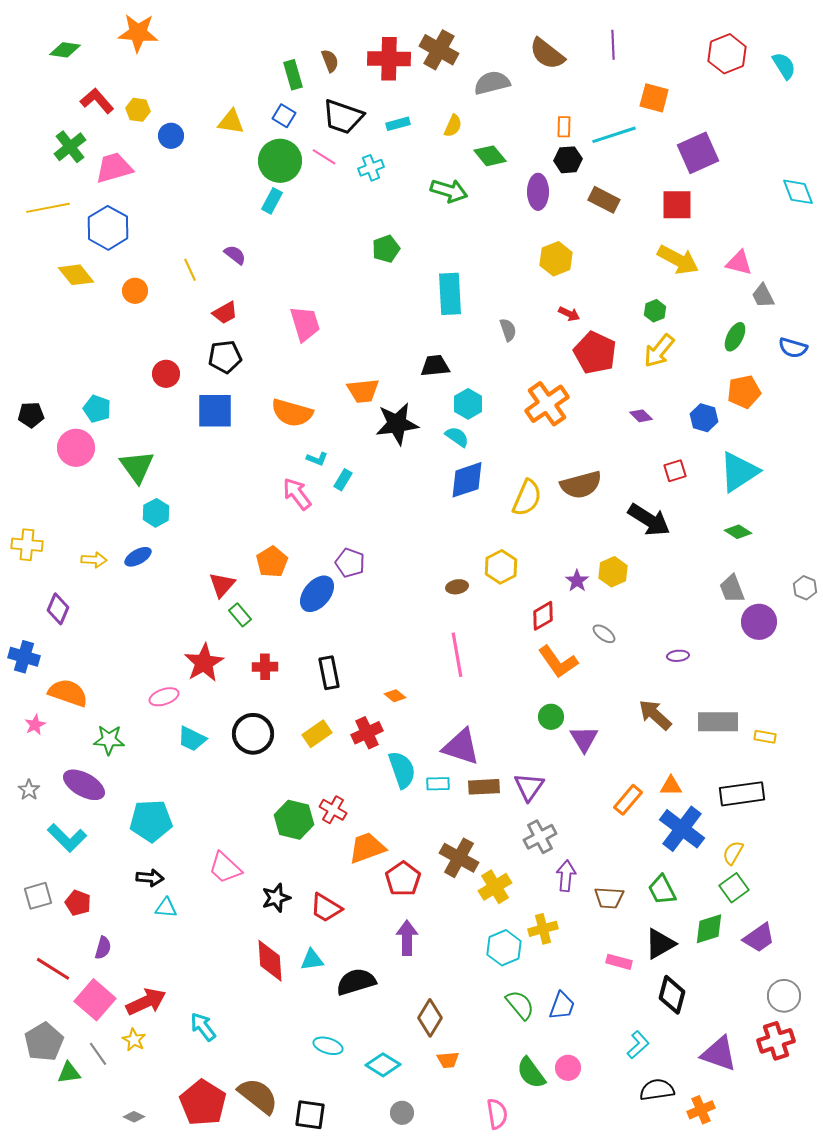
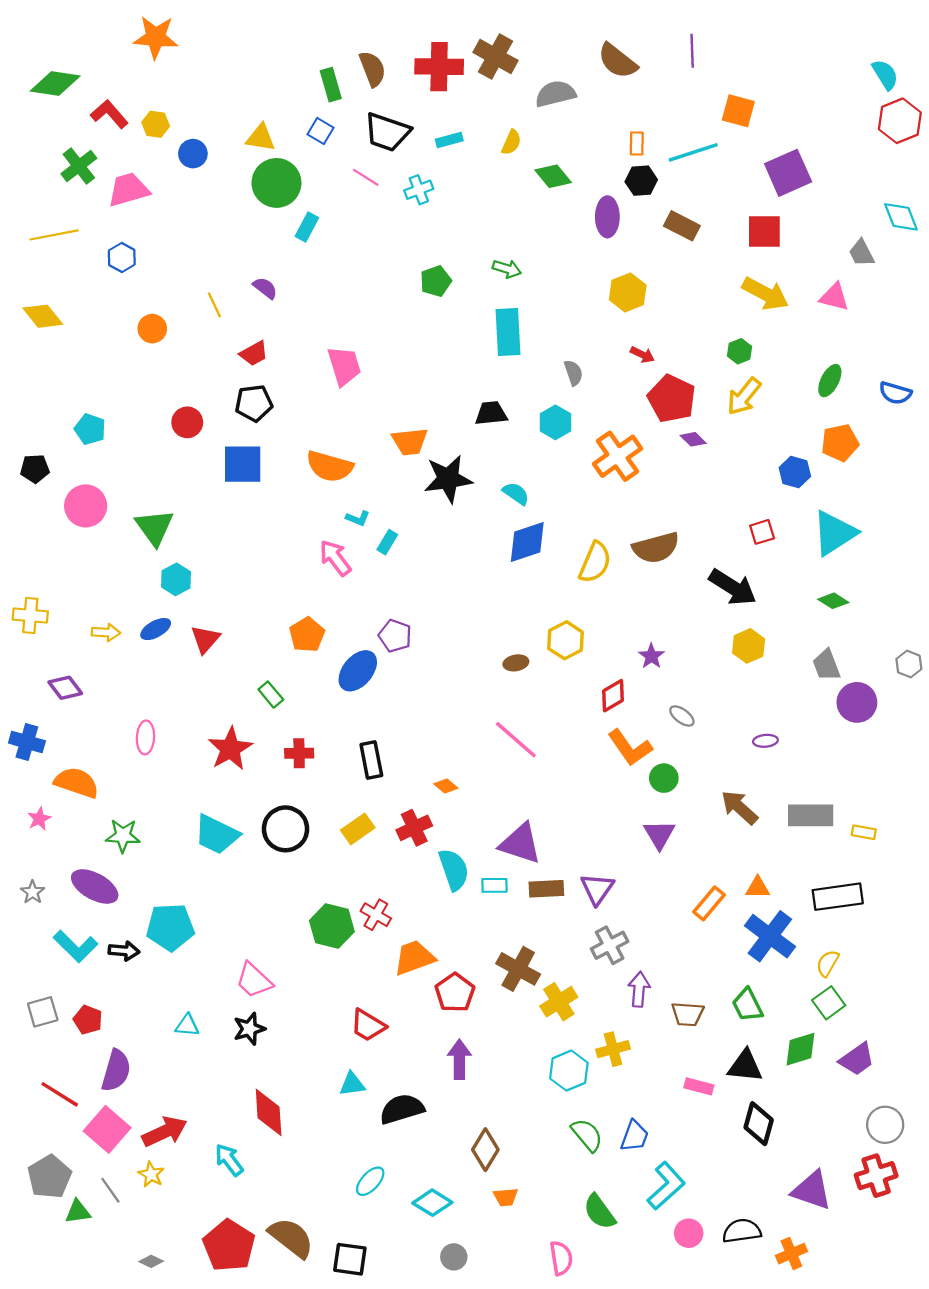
green diamond: (65, 50) -> (55, 84), moved, size x1.4
red hexagon: (727, 54) -> (900, 121), moved
brown semicircle: (330, 61) -> (372, 69), size x1.4
green circle: (280, 161) -> (276, 183), moved
green arrow: (449, 191) -> (507, 269), moved, size x0.7
blue hexagon: (108, 228) -> (122, 257), size x0.6
yellow diamond: (76, 275) -> (43, 316), moved
gray trapezoid: (763, 296) -> (861, 253), moved
cyan hexagon: (468, 404) -> (555, 422), moved
cyan pentagon: (97, 409) -> (90, 429), moved
purple diamond: (641, 416) -> (693, 439), moved
yellow hexagon: (613, 572) -> (749, 646), moved
red triangle: (222, 585) -> (205, 639), moved
purple diamond: (58, 609) -> (65, 688), turned -60
pink line: (457, 655) -> (516, 740), turned -39
pink ellipse: (164, 697) -> (145, 737), moved, turned -68
green circle: (551, 717) -> (664, 778), moved
cyan trapezoid: (192, 739) -> (217, 835), size x1.4
black arrow: (150, 878) -> (124, 951), moved
black star: (276, 898) -> (249, 1029), moved
black triangle: (660, 944) -> (745, 1066), turned 36
purple semicircle: (103, 948) -> (116, 1071), size x1.6
red diamond: (270, 961) -> (269, 1112), moved
cyan L-shape: (638, 1045) -> (666, 1186), moved, size x1.5
cyan ellipse: (328, 1046) -> (370, 1181), turned -64
pink circle: (568, 1068) -> (689, 1233), moved

